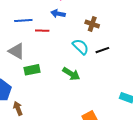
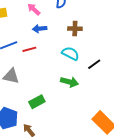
black line: (102, 50) -> (94, 64), moved
green rectangle: (32, 70) -> (37, 102), moved

